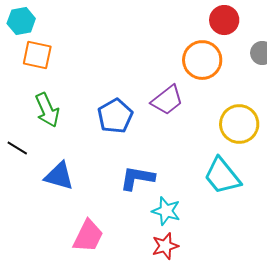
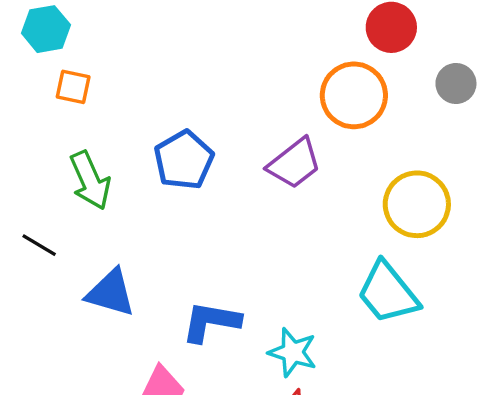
orange square: (37, 55) -> (73, 87), size x0.7
blue pentagon: (115, 116) -> (184, 160), moved
blue L-shape: (137, 178) -> (211, 322), moved

